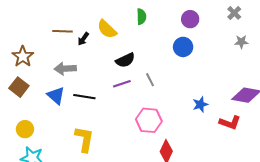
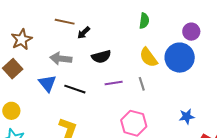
yellow semicircle: (107, 29) -> (148, 57), moved
blue circle: (183, 47) -> (180, 58), size x1.5
black semicircle: (125, 60) -> (101, 57), moved

